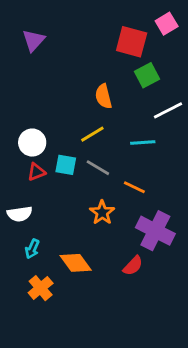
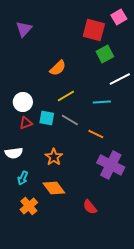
orange semicircle: (104, 96) -> (58, 68), moved, turned -120
orange star: (102, 212) -> (54, 157), moved
red semicircle: (133, 266) -> (90, 207), moved, turned 98

